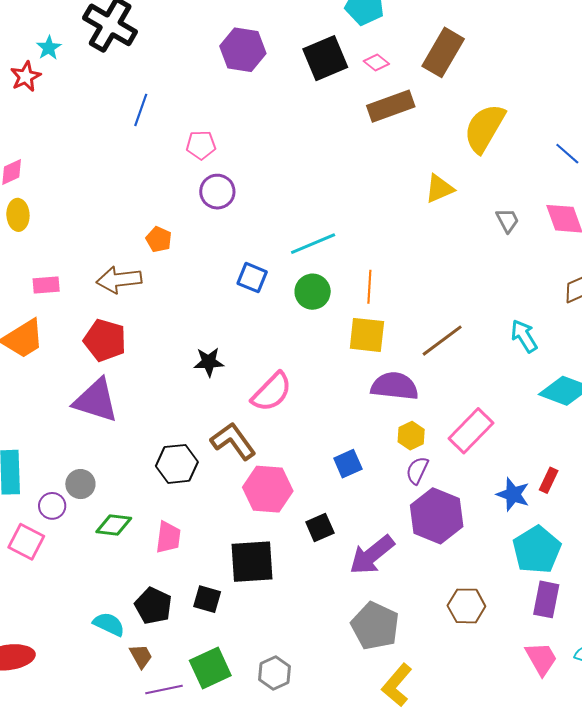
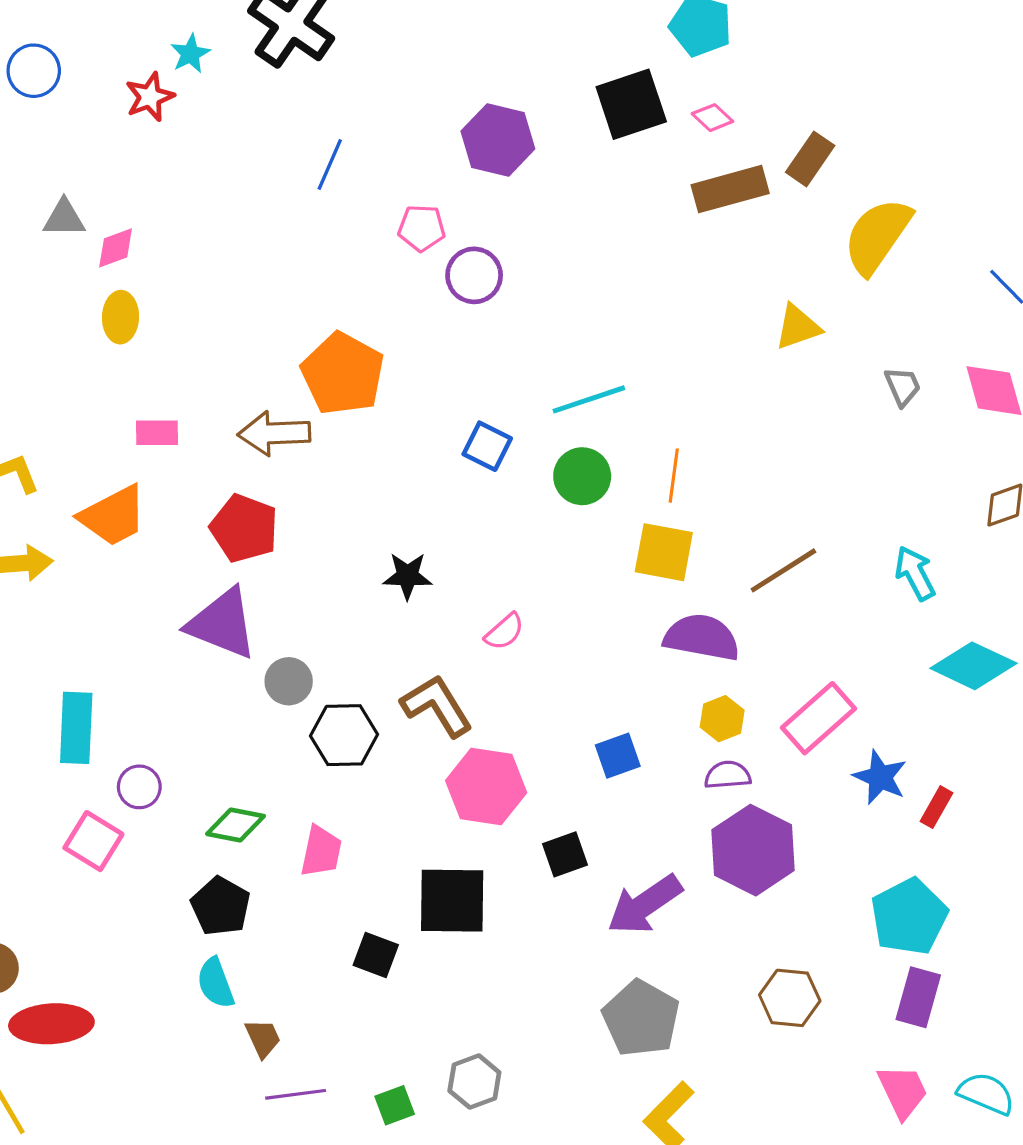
purple hexagon: (243, 50) -> (498, 140), moved
brown rectangle: (443, 52) -> (810, 159), moved, size x0.7
purple circle: (217, 192) -> (474, 275), moved
orange pentagon: (159, 239) -> (343, 374), size x2.0
pink semicircle: (272, 392) -> (504, 632), size x0.6
purple semicircle: (417, 470) -> (728, 775), turned 56
gray circle: (80, 484) -> (289, 681), moved
blue star: (513, 494) -> (880, 777), moved
black pentagon: (153, 606) -> (221, 906), moved
cyan semicircle: (109, 624) -> (216, 983), turned -140
green square: (210, 668) -> (395, 1105), moved, size x0.6

